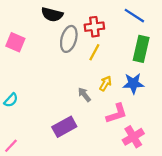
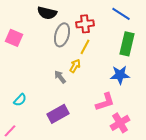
yellow arrow: (105, 83) -> (75, 66), moved
gray arrow: (84, 95) -> (60, 77), moved
cyan semicircle: (11, 100) -> (20, 100), moved

